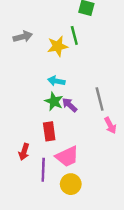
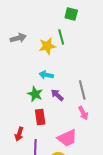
green star: (54, 101) -> (35, 94), moved
pink arrow: (110, 125) -> (83, 113), moved
pink trapezoid: (67, 157) -> (67, 138), moved

